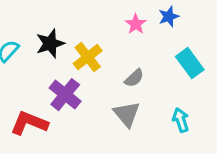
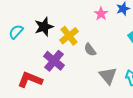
gray semicircle: (134, 78) -> (90, 50), moved, turned 96
gray triangle: (127, 114) -> (108, 76), moved

